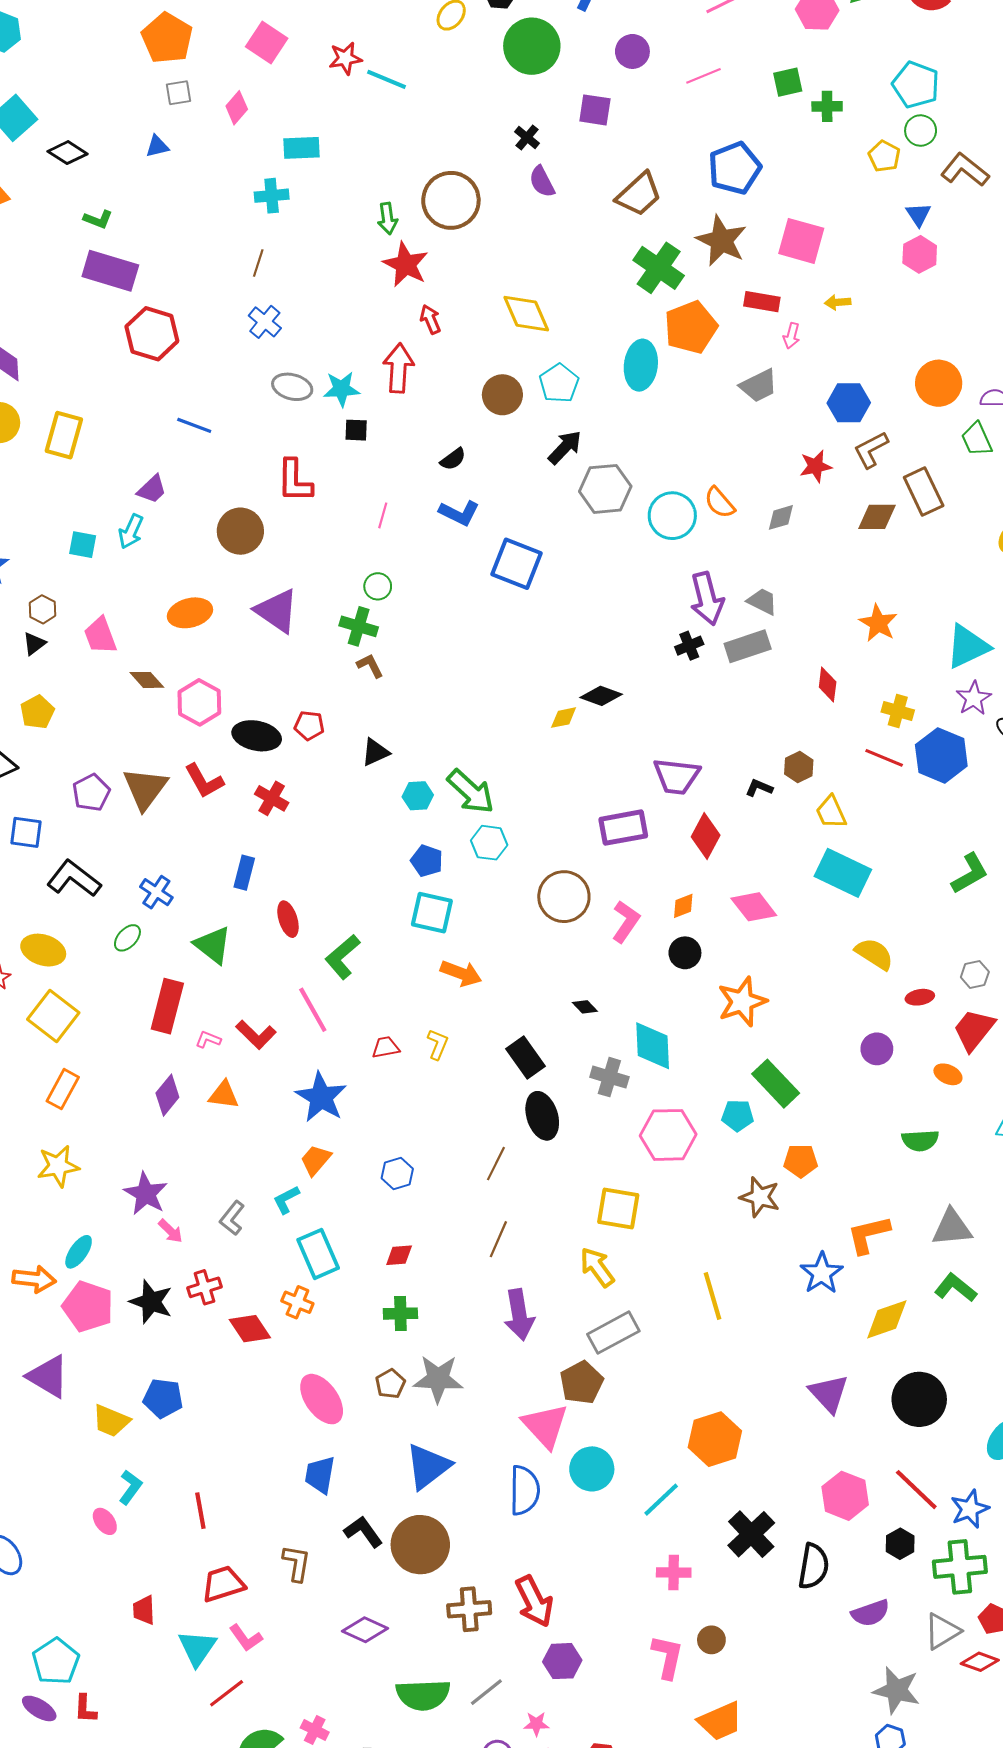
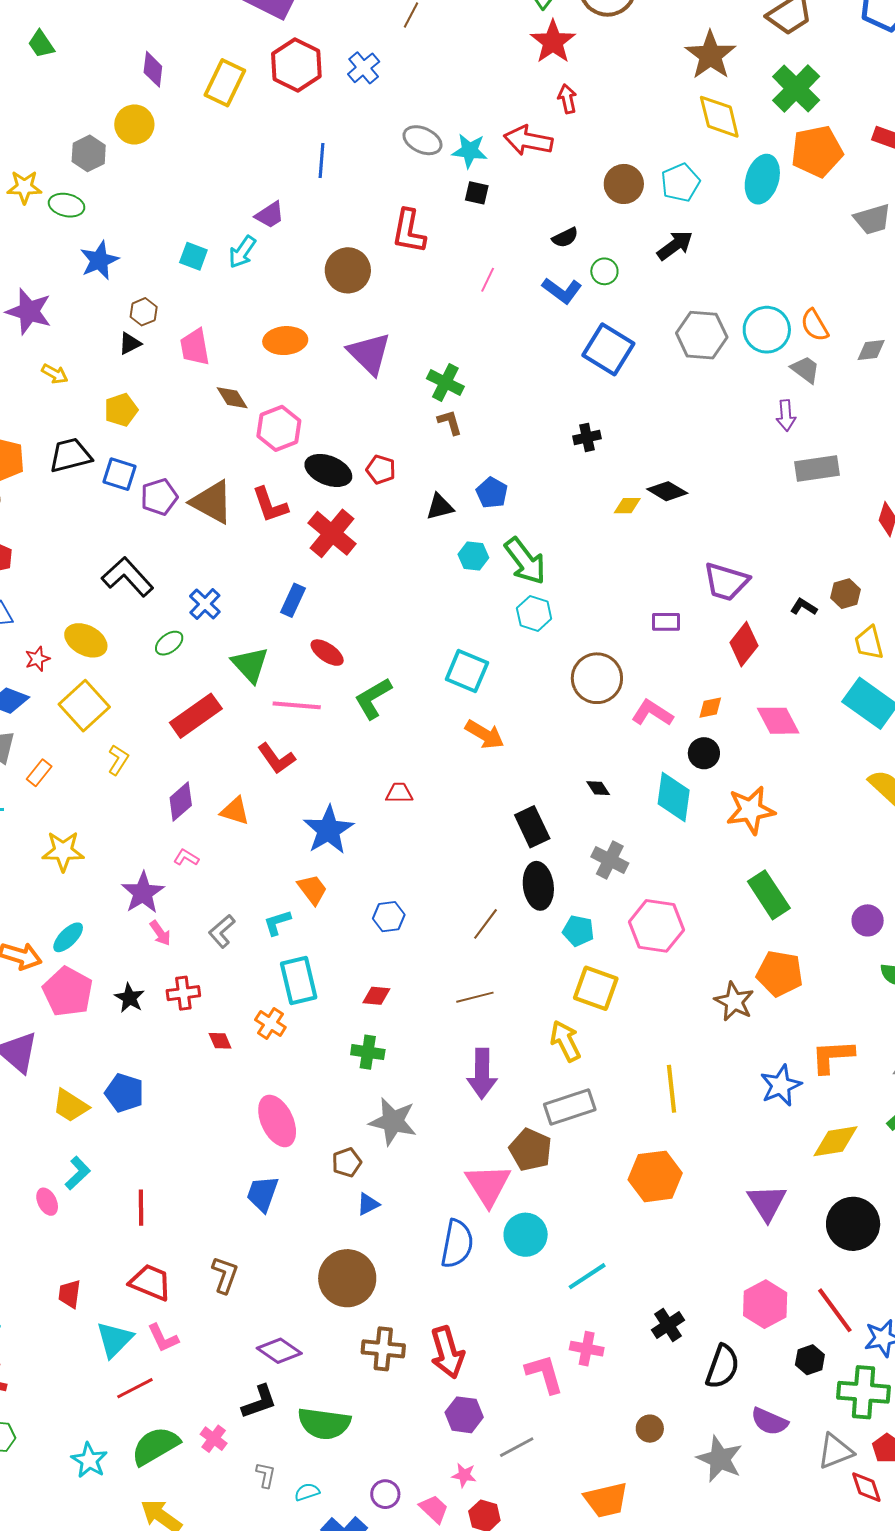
brown star: (721, 241) -> (710, 55), moved
yellow diamond: (526, 314) -> (719, 117), moved
blue cross: (265, 322) -> (364, 68), moved
red arrow: (399, 368) -> (528, 141), turned -93
blue line: (194, 425) -> (321, 161), turned 64
yellow rectangle: (64, 435) -> (225, 83), moved
gray hexagon: (605, 489) -> (702, 335), moved
green circle: (378, 586) -> (604, 271), moved
purple arrow: (707, 599) -> (786, 415), size x0.6
gray trapezoid: (762, 601) -> (805, 369), moved
black cross: (689, 646) -> (587, 437), moved
brown triangle: (145, 788) -> (212, 502), turned -48
red cross: (272, 798) -> (332, 533), size x1.5
purple rectangle: (623, 828) -> (666, 622), size x0.6
blue square: (26, 832) -> (119, 474), moved
blue pentagon: (427, 861) -> (492, 493), moved
red ellipse: (288, 919) -> (327, 653), turned -48
pink L-shape: (626, 922) -> (652, 713), turned -102
red rectangle: (167, 1006) -> (196, 716), turned 30
pink line: (313, 1010) -> (297, 705), moved, turned -66
pink L-shape: (208, 1039) -> (186, 858), moved
yellow L-shape: (438, 1044) -> (118, 760), moved
cyan diamond: (653, 1046) -> (674, 797), moved
purple circle: (877, 1049) -> (868, 920), moved
orange rectangle: (63, 1089) -> (39, 773), moved, size x0.7
cyan pentagon: (738, 1115) -> (578, 931), moved
orange trapezoid: (316, 1160) -> (312, 889), turned 92
orange pentagon: (801, 1161) -> (780, 974), size x1.4
brown line: (498, 1239) -> (475, 997), turned 42
black star: (151, 1302) -> (129, 998), size x0.7
red diamond: (250, 1329) -> (220, 1041), size x0.6
brown pentagon: (582, 1383) -> (530, 1150), turned -30
brown pentagon: (390, 1384) -> (347, 1162), moved
orange hexagon: (715, 1439) -> (655, 1176), moved
blue triangle: (428, 1466) -> (368, 1204), size x0.5
black L-shape: (363, 1532) -> (259, 1402), moved, turned 96
black cross: (751, 1534) -> (668, 1325), size x0.7
red trapezoid: (223, 1584) -> (150, 1282), turned 30
purple semicircle: (870, 1613) -> (769, 1421), turned 33
brown circle: (711, 1640) -> (650, 1429), moved
pink L-shape: (667, 1657) -> (544, 1374), moved, turned -39
red diamond: (980, 1662) -> (866, 1487), turned 42
gray star: (897, 1690) -> (720, 1459), moved
gray line: (486, 1692) -> (517, 1447), moved
pink star: (536, 1724) -> (464, 1475), moved

